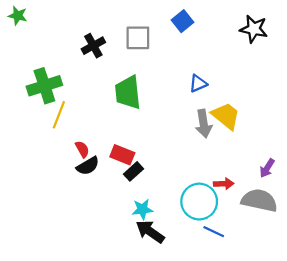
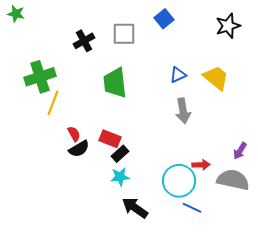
black star: (254, 29) -> (228, 26), turned -30
yellow trapezoid: (226, 116) -> (216, 78), moved
cyan star: (142, 209) -> (120, 177), moved

